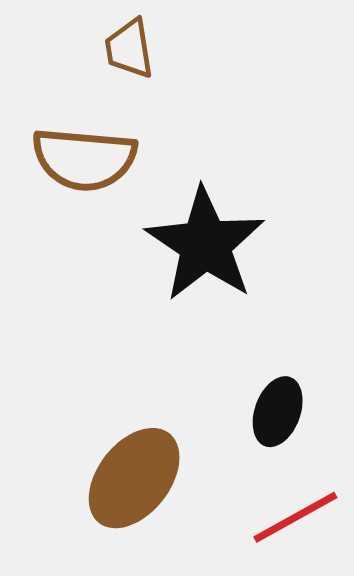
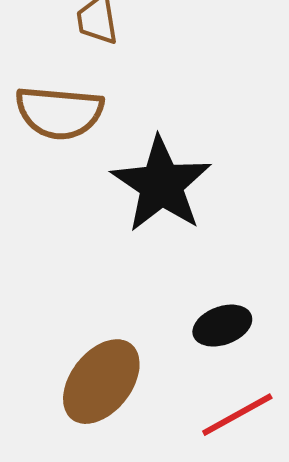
black ellipse: (278, 412) -> (222, 326), turned 50

